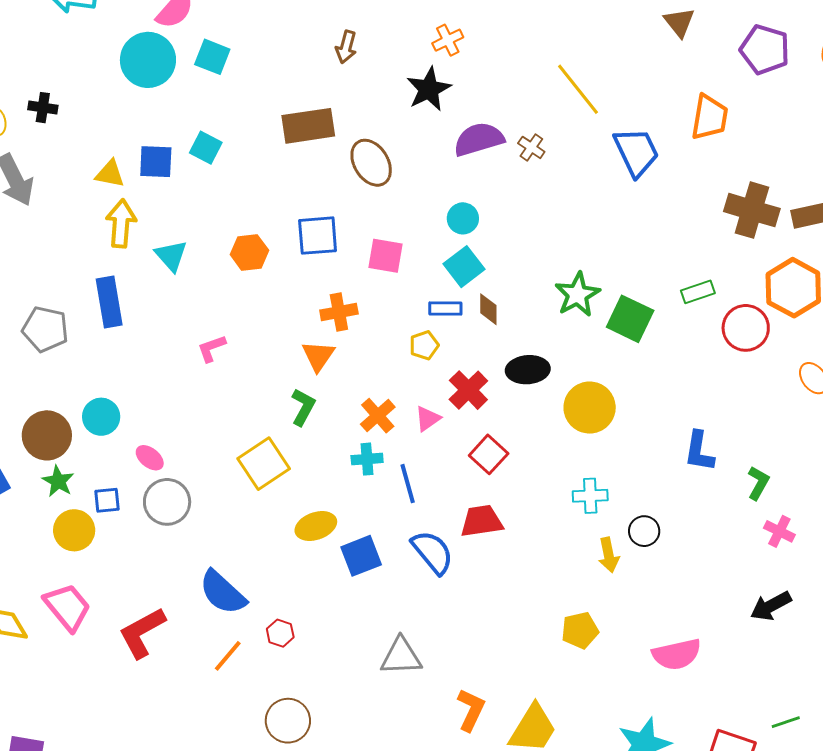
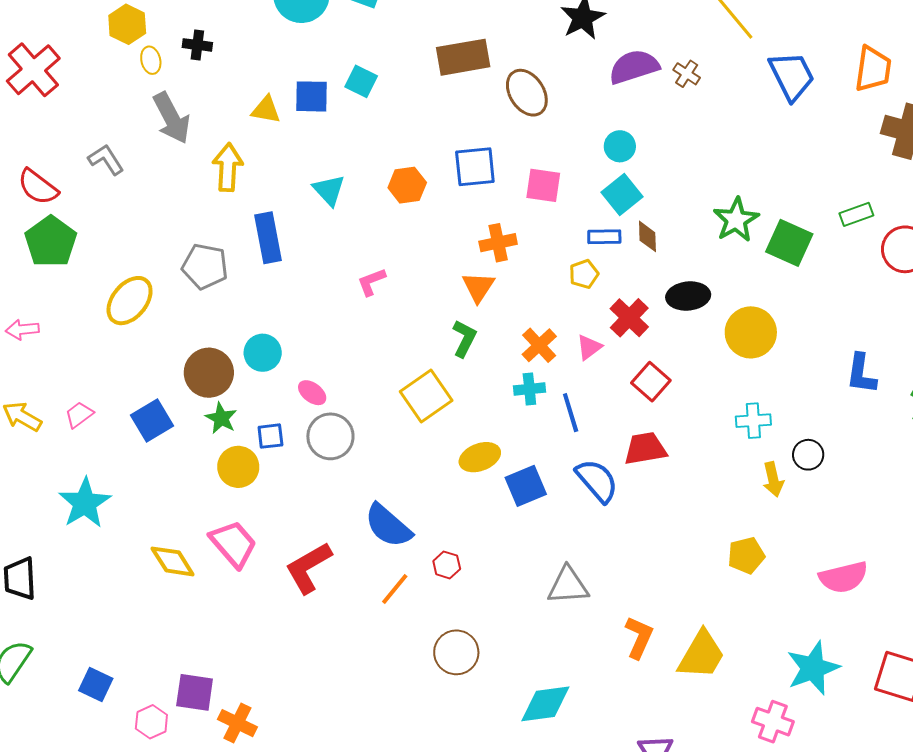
orange trapezoid: (710, 117) -> (873, 69), moved
yellow arrow: (121, 224) -> (228, 167), moved

